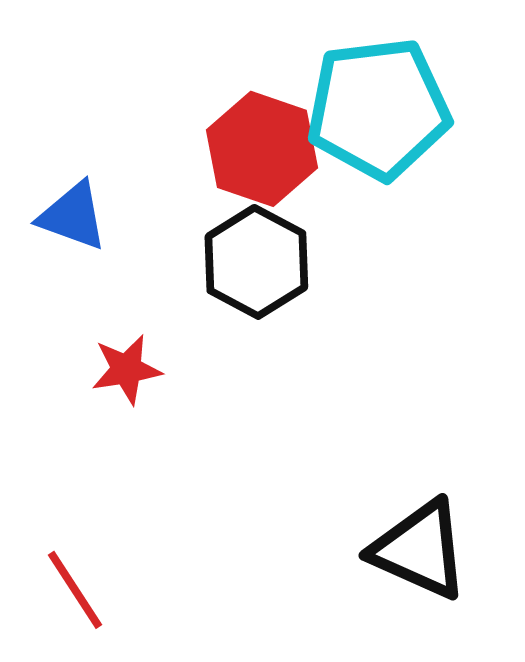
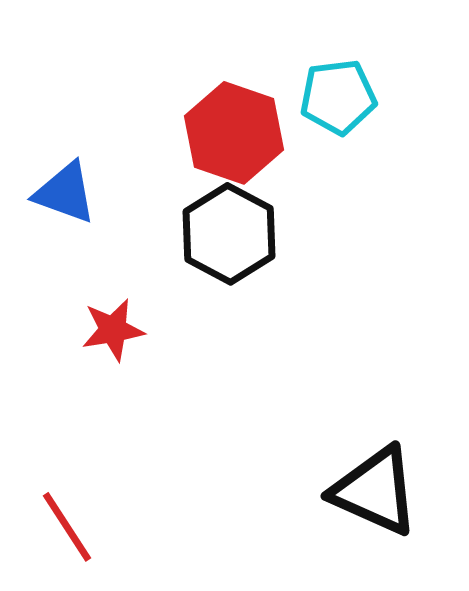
cyan pentagon: (378, 109) -> (338, 97), size x0.6

